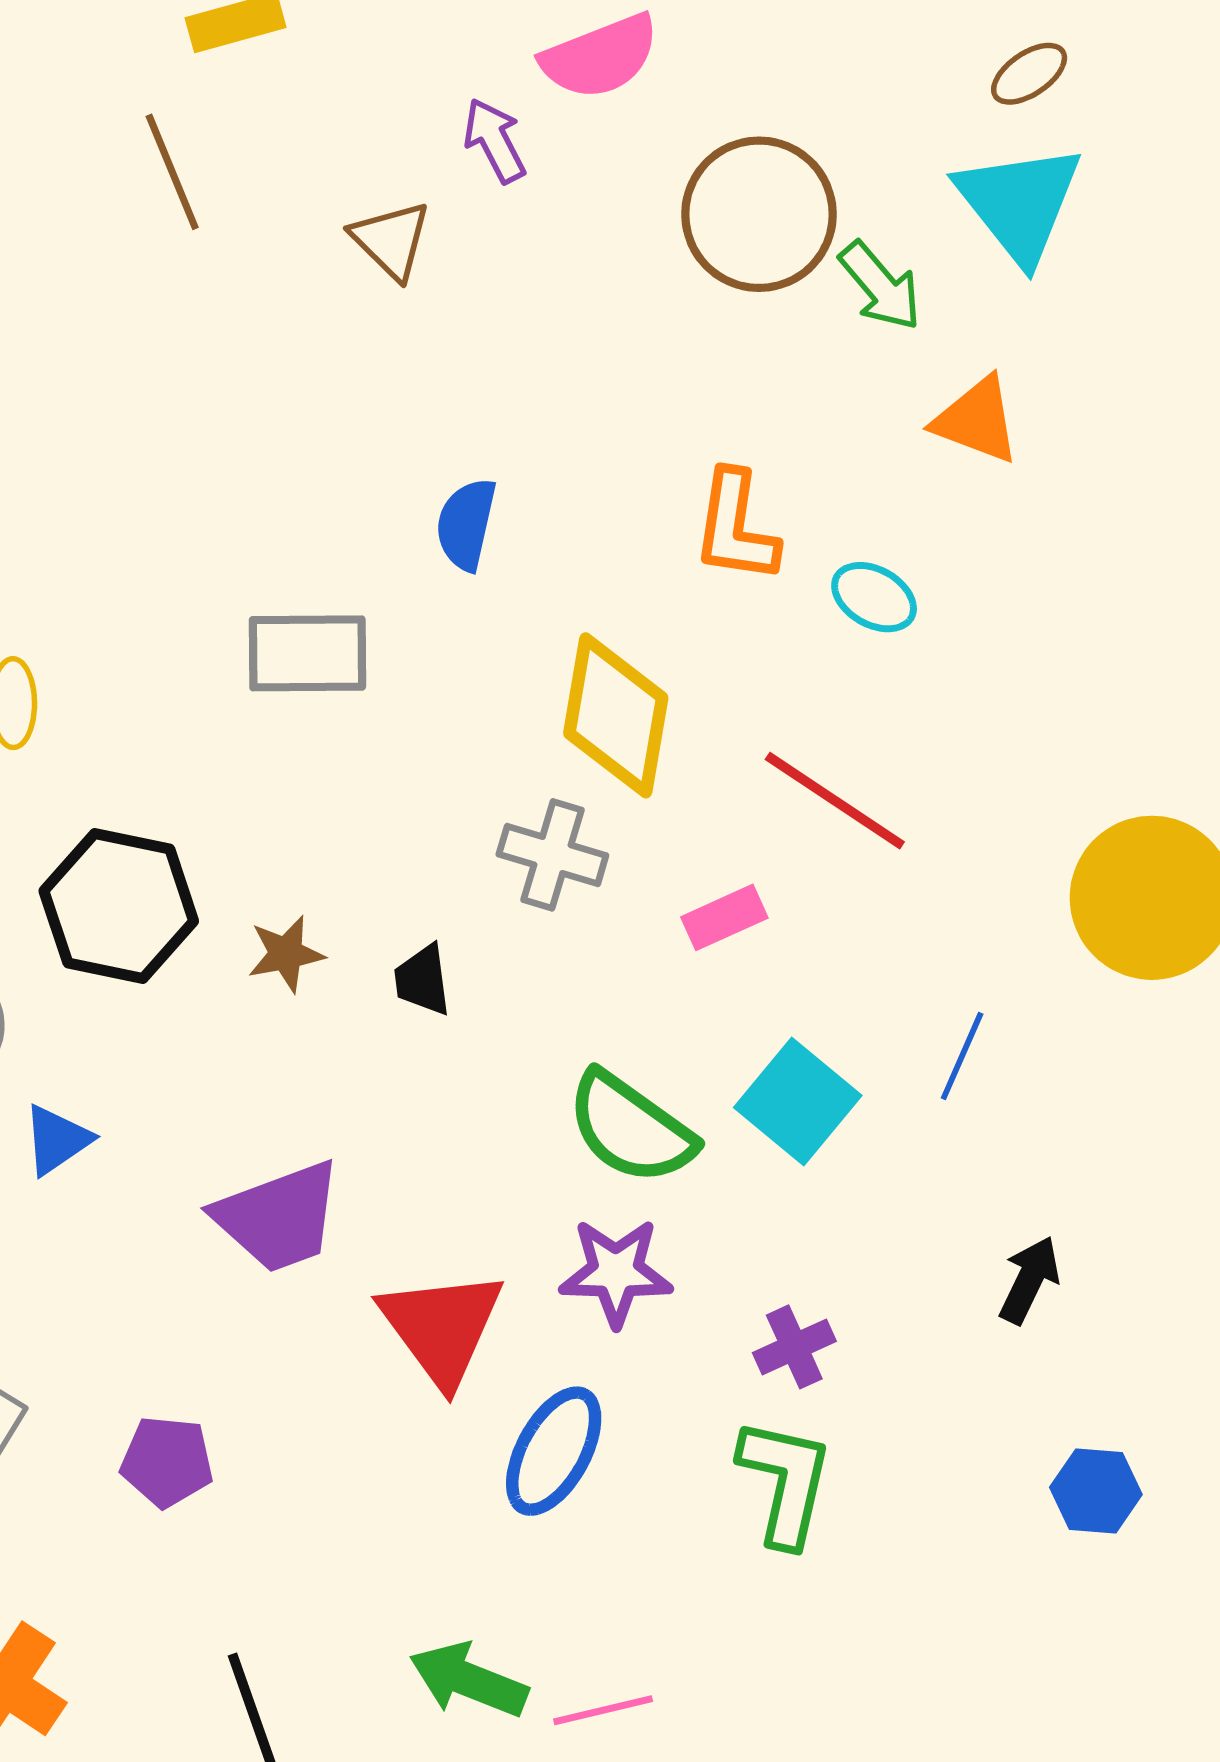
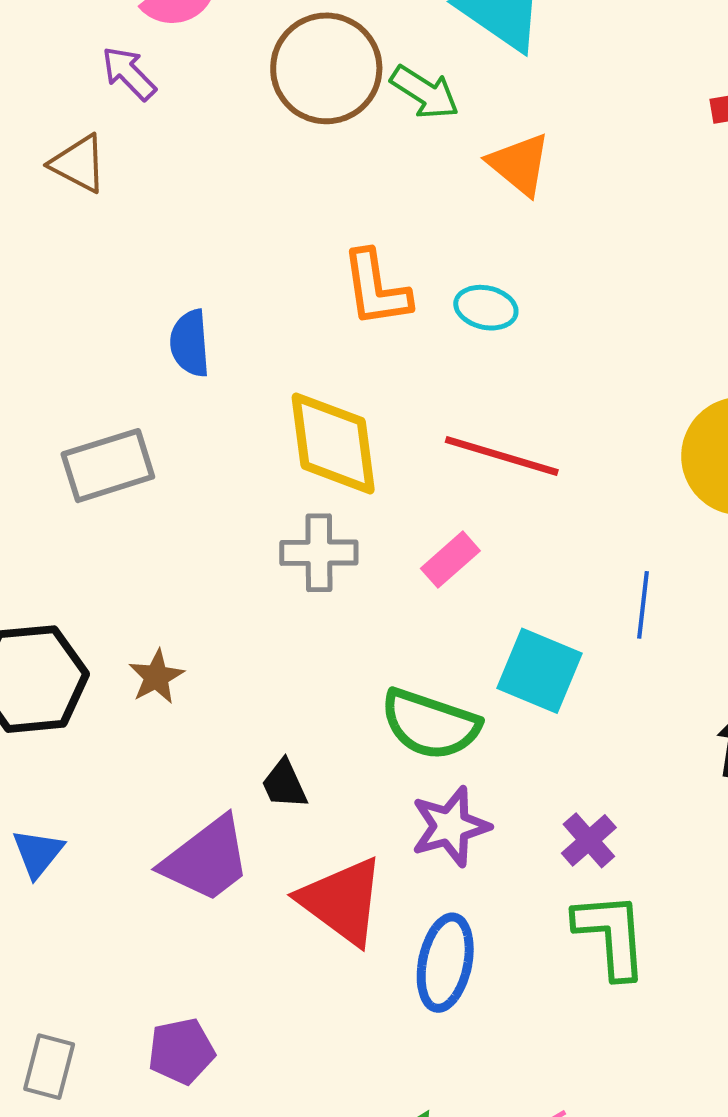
orange triangle: (977, 420) -> (519, 164), turned 36
black trapezoid: (422, 980) -> (284, 784), moved

